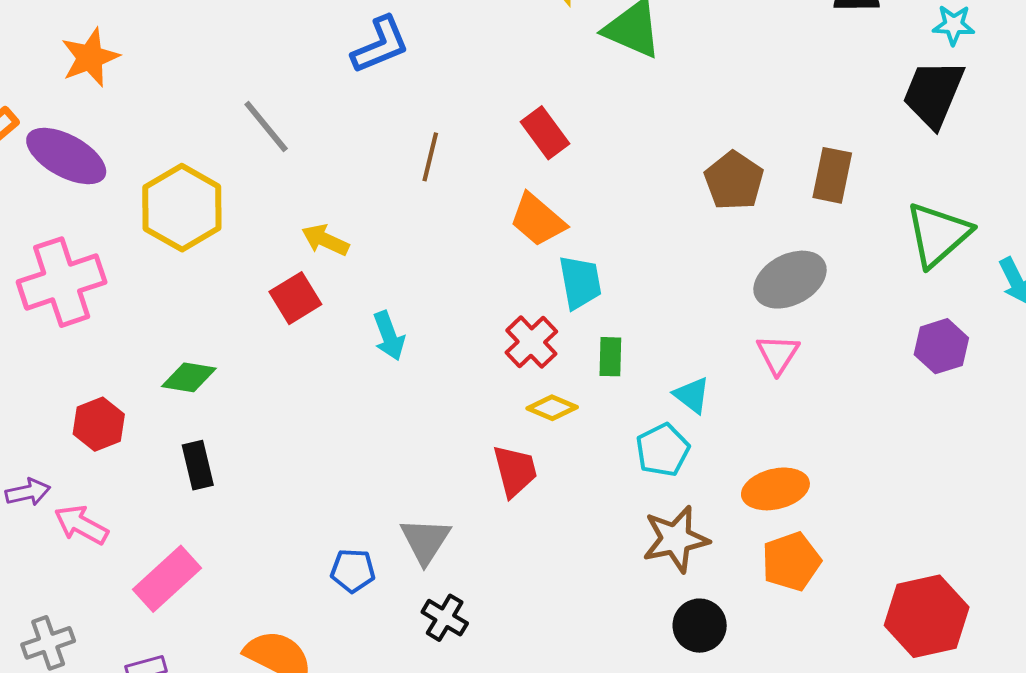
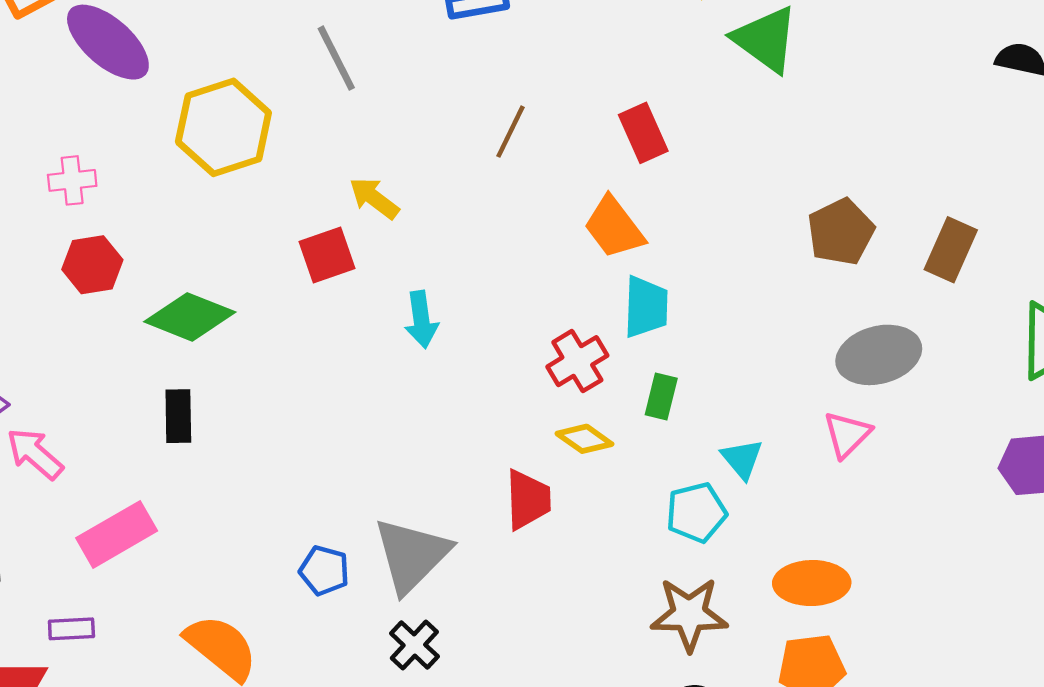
pink cross: (62, 282) -> (72, 180), size x0.5
green diamond: (189, 377) -> (190, 317), size x1.4
red hexagon: (99, 424) -> (92, 265), moved
gray triangle: (425, 541) -> (412, 555), size x1.4

